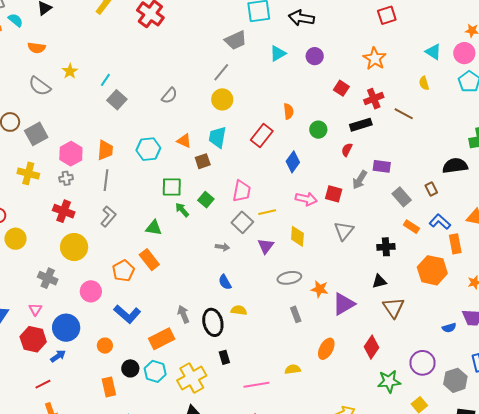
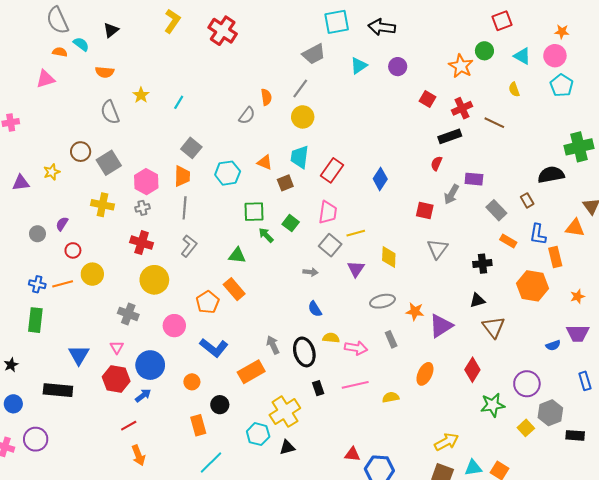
red square: (387, 15) -> (502, 21), moved
gray semicircle: (40, 86) -> (110, 112), turned 35
gray square: (117, 100) -> (191, 148), moved
orange semicircle: (289, 111) -> (266, 97), moved
green circle: (318, 130) -> (484, 51), moved
red rectangle: (262, 135) -> (332, 170), moved
pink arrow: (306, 199) -> (356, 348), moved
blue L-shape: (440, 222) -> (538, 234), turned -120
cyan hexagon: (155, 371) -> (258, 434), moved
gray hexagon: (455, 380) -> (550, 413), moved
pink line: (256, 385) -> (355, 385), moved

